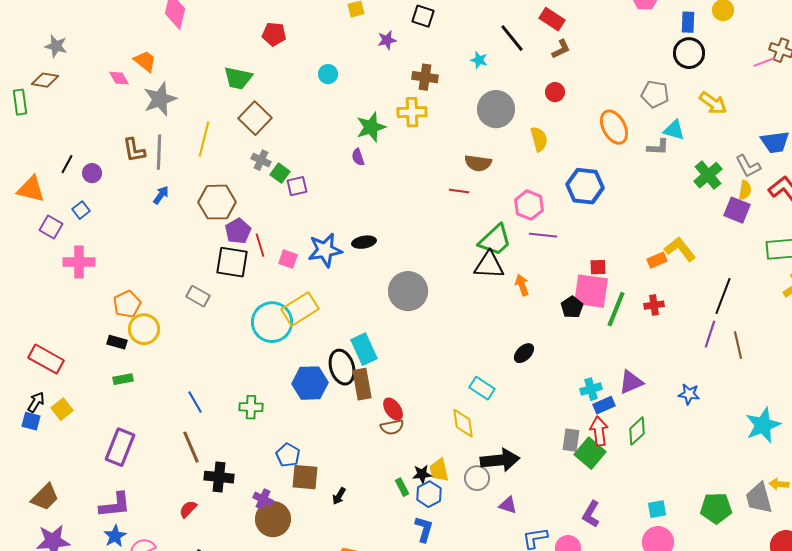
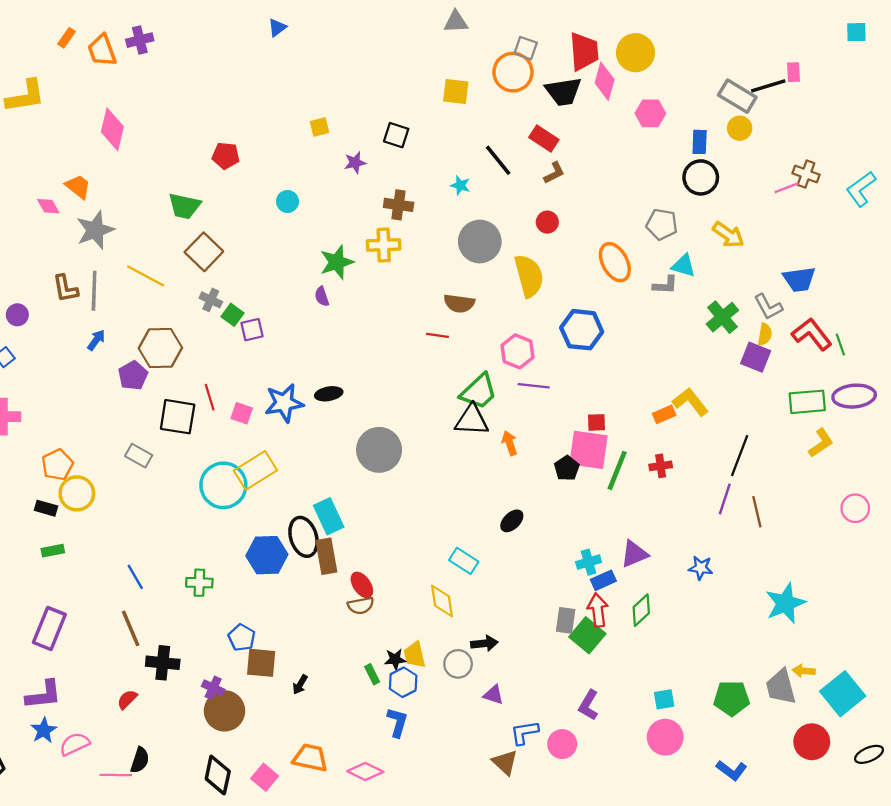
yellow line: (204, 139) -> (146, 276), turned -76
yellow semicircle: (539, 139) -> (529, 276), size x1.5
purple pentagon: (238, 231) -> (133, 375), moved
black arrow: (500, 460) -> (484, 643), size x0.6

